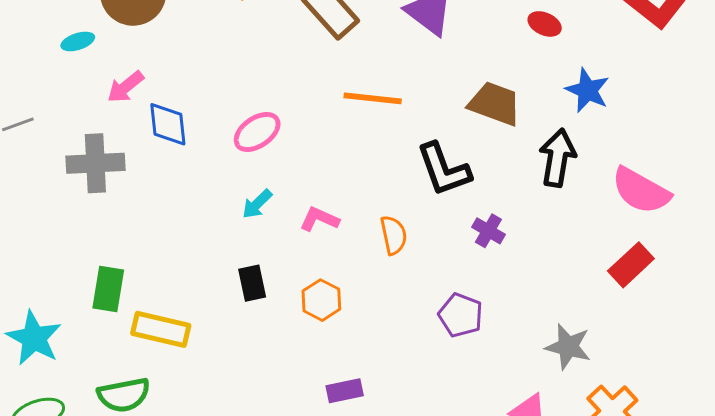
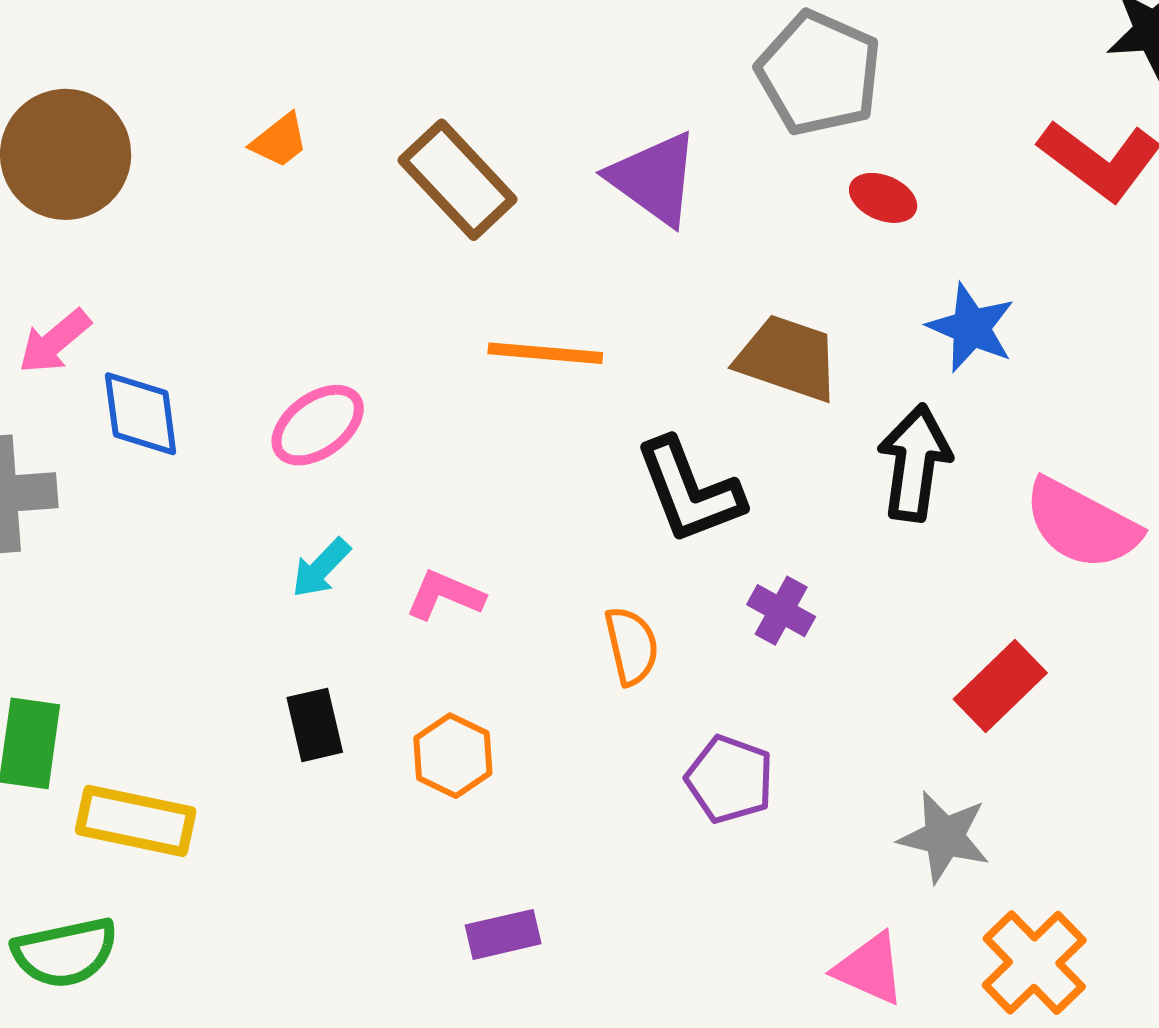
orange semicircle: (394, 235) -> (631, 646), moved
red rectangle: (631, 265) -> (1000, 686), moved

